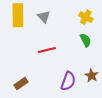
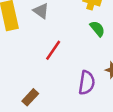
red line: (47, 50) -> (53, 50), turned -30

